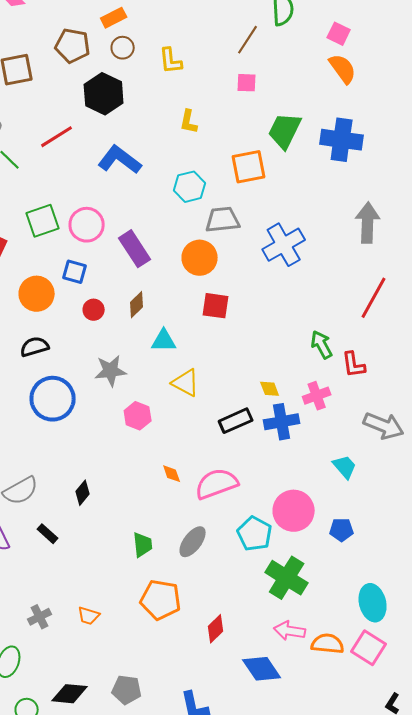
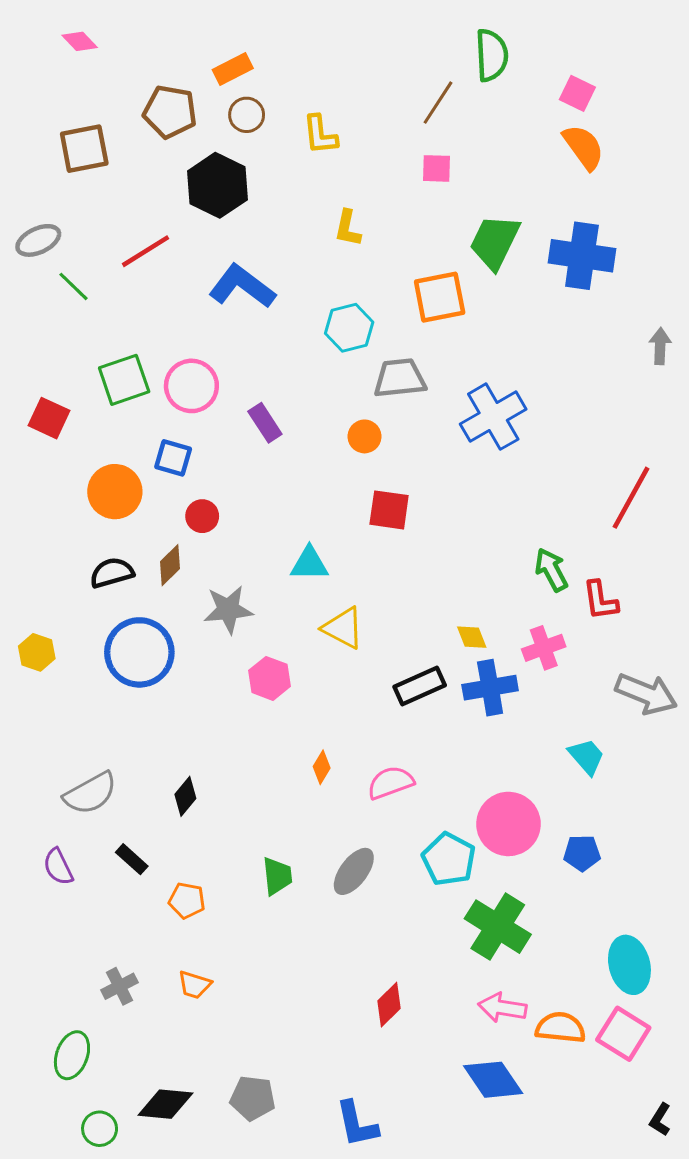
gray arrow: (368, 223) -> (660, 346), moved, size x0.6
purple rectangle: (135, 249) -> (265, 423), size x0.7
orange circle: (200, 258) -> (365, 436), size x0.6
brown diamond: (137, 305) -> (170, 565), moved
orange diamond: (172, 474) -> (322, 767), turned 50
pink semicircle: (217, 484) -> (391, 783), size x0.7
orange pentagon: (161, 600) -> (187, 901), moved, size x0.6
blue diamond: (262, 669) -> (493, 1080), moved

